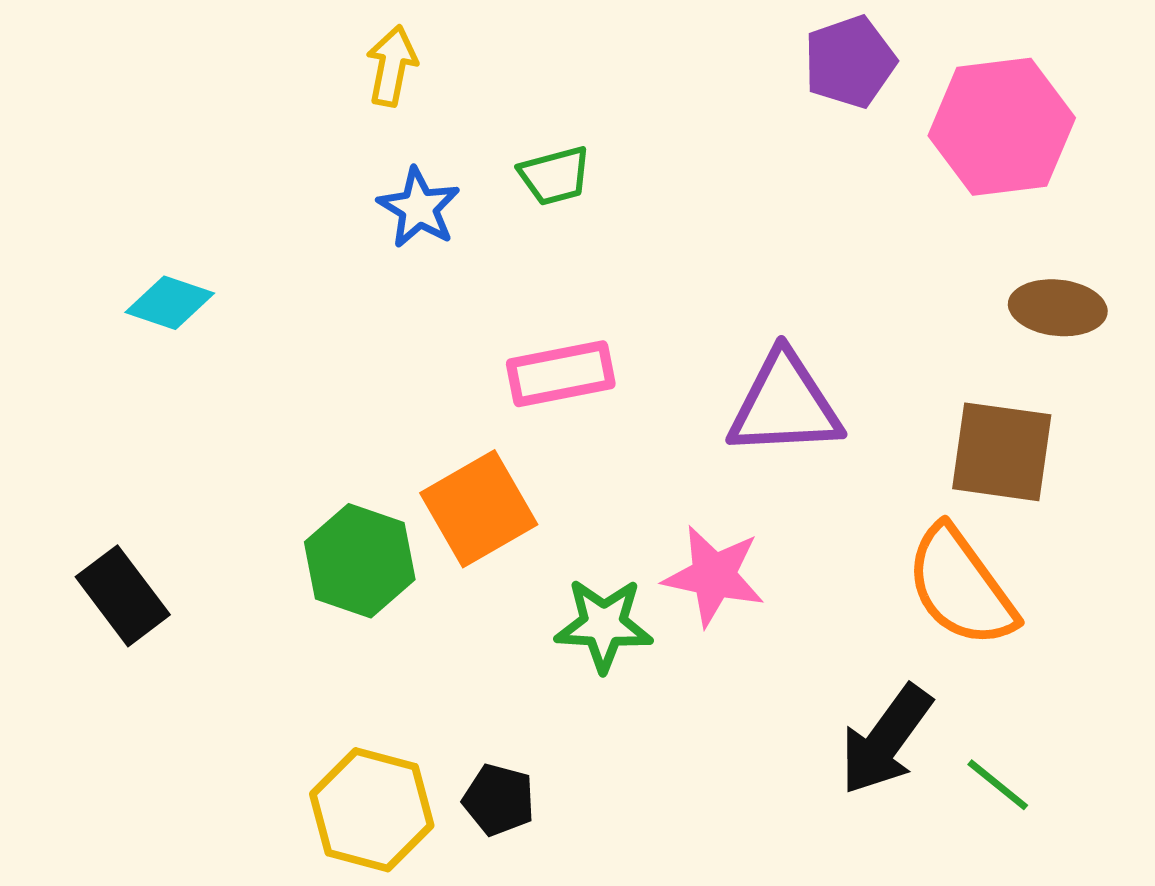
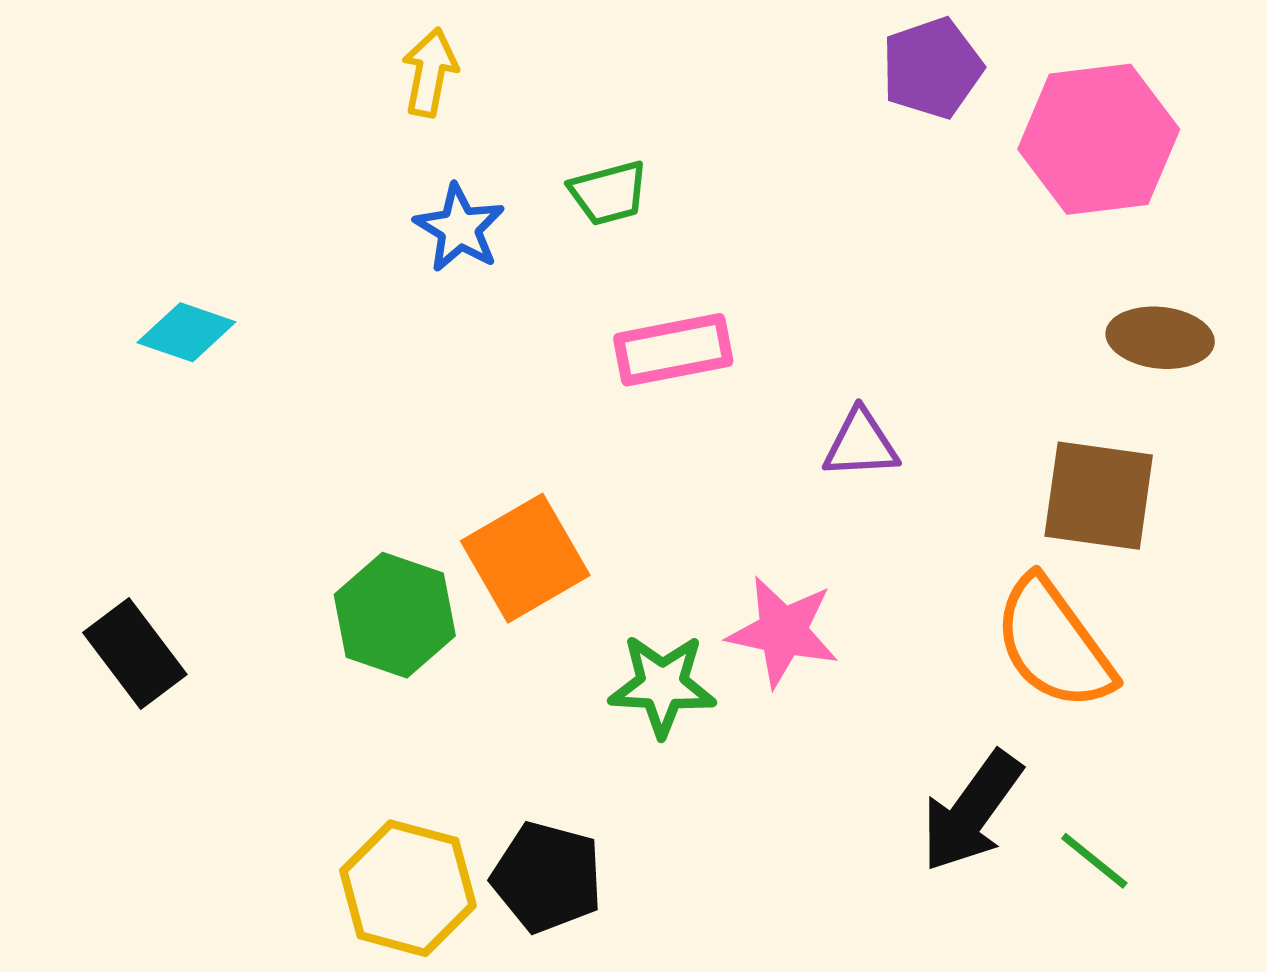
pink rectangle: (561, 374) -> (673, 350), moved
purple triangle: (785, 405) -> (861, 444), size x0.6
black pentagon: (499, 800) -> (547, 877), size x1.4

